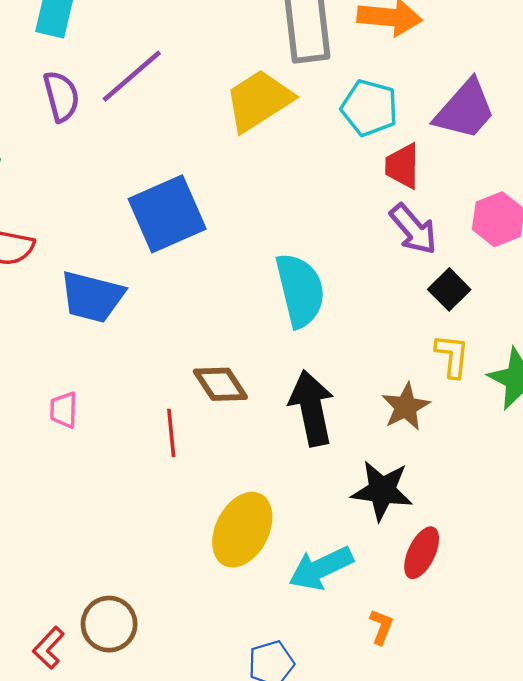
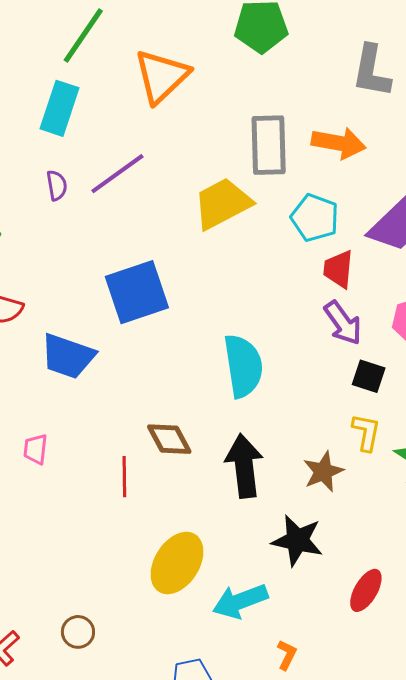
purple semicircle: (61, 96) -> (57, 185), size x0.7
black square: (449, 289) -> (369, 376), turned -32
red ellipse: (422, 553) -> (366, 590), moved
brown circle: (109, 624) -> (78, 632), moved, size x0.7

